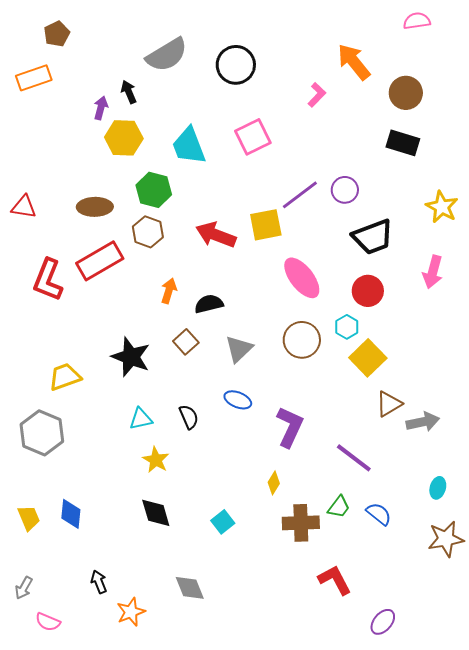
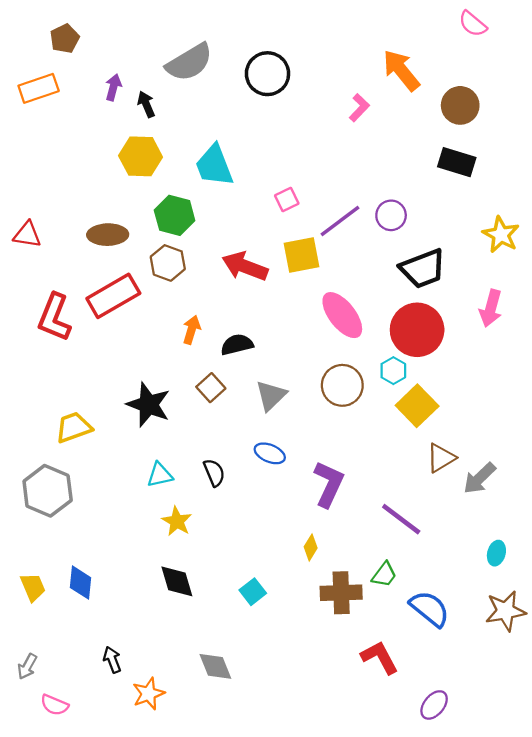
pink semicircle: (417, 21) -> (473, 24), turned -132
purple arrow: (101, 108) -> (113, 87), moved
pink square: (253, 137) -> (287, 199), moved, size x0.6
red circle: (368, 291) -> (417, 330), size x1.5
gray arrow: (423, 422) -> (479, 478), turned 148
blue semicircle: (379, 514) -> (430, 609), moved, size x1.4

